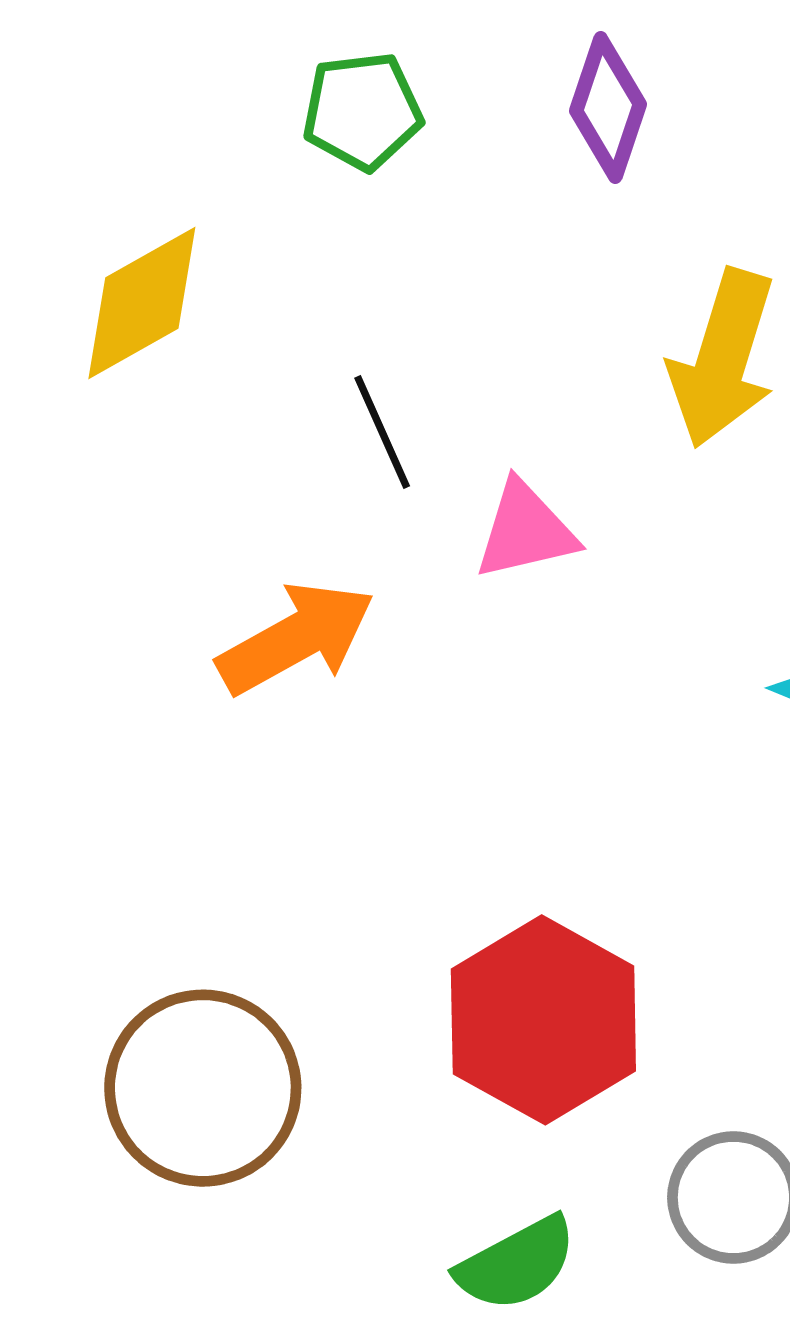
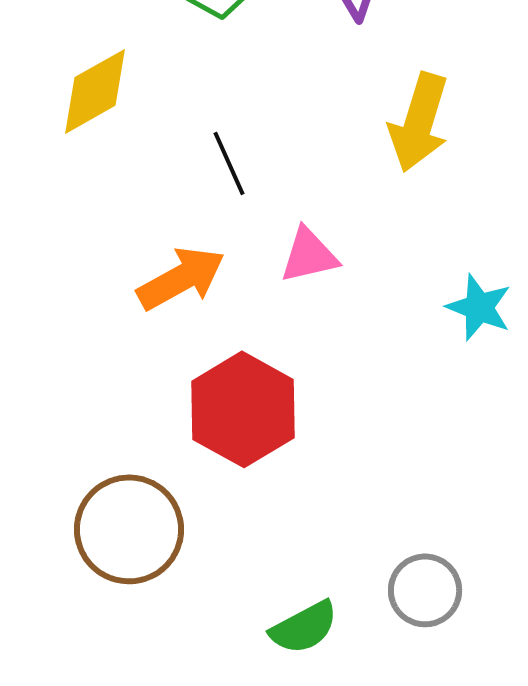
pink triangle: (526, 531) -> (309, 255), moved
red hexagon: (543, 1020) -> (243, 409), moved

